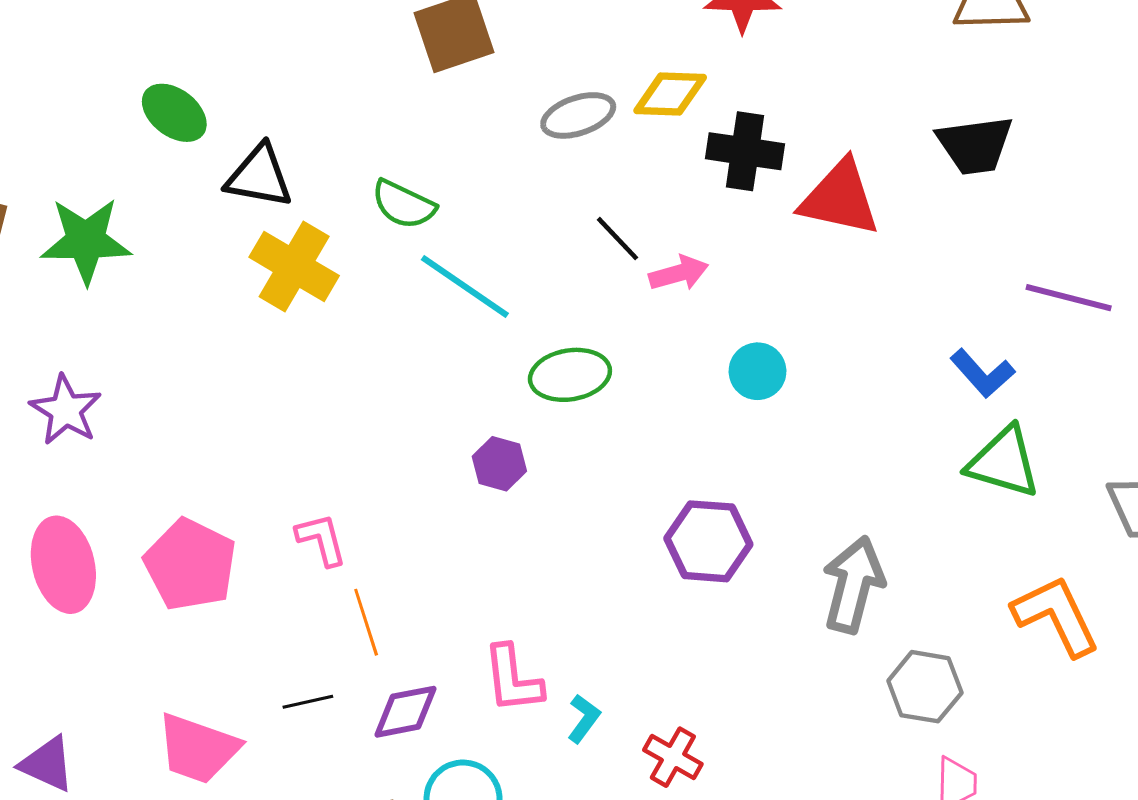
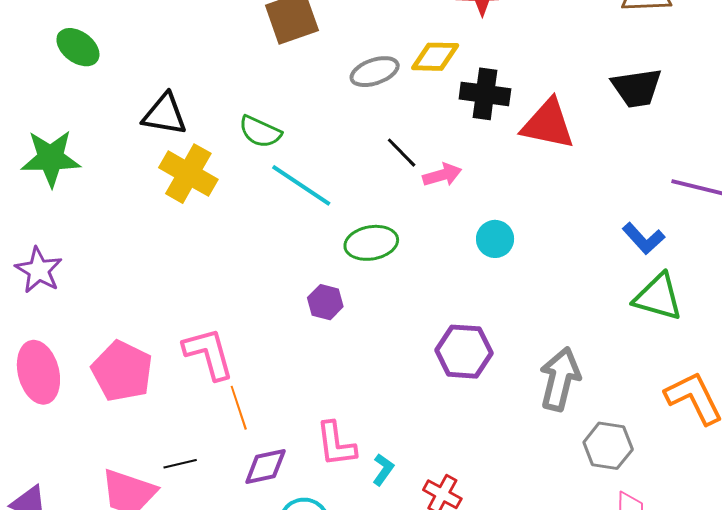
green ellipse: (174, 113) -> (78, 47), moved
pink L-shape: (321, 539) -> (209, 354), size x1.5
black line: (308, 702) -> (180, 464), moved

